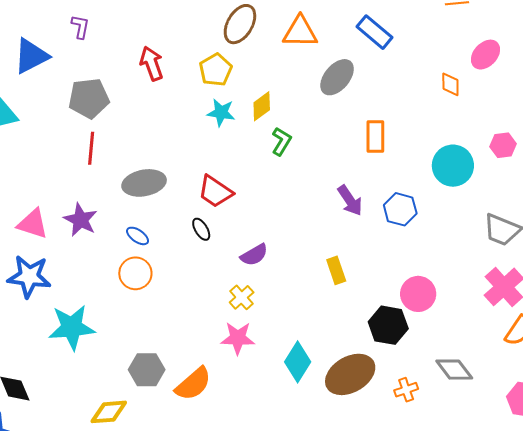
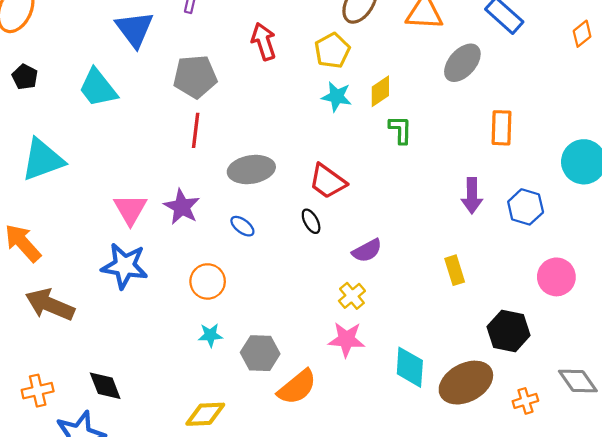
blue triangle: (31, 56) -> (135, 29), turned -42
orange diamond: (450, 84) -> (582, 34), moved, turned 50
green L-shape: (281, 141) -> (400, 130), turned -32
purple arrow: (350, 201) -> (472, 196), turned 32
pink triangle: (33, 224) -> (130, 209), turned 40
orange circle: (135, 273) -> (208, 281), moved
pink circle: (418, 294) -> (556, 277), moved
cyan star: (72, 327) -> (210, 335), moved, size x0.5
cyan diamond: (298, 362) -> (410, 367), turned -30
gray hexagon: (147, 370) -> (260, 353), moved

